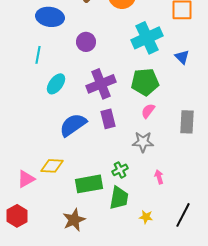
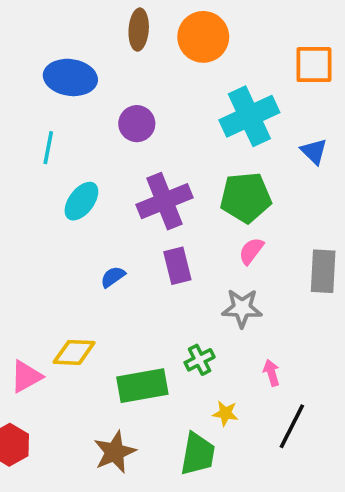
blue semicircle: (73, 125) -> (113, 277), size x0.5
green trapezoid: (119, 198) -> (198, 454), moved
black line: (183, 215) -> (292, 426), moved
yellow star: (146, 217) -> (225, 413), moved

